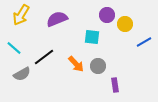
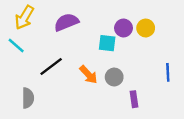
purple circle: (107, 15) -> (124, 28), moved
blue line: (144, 42) -> (168, 72), moved, turned -63
cyan line: (14, 48) -> (16, 45), moved
gray semicircle: (22, 74) -> (28, 98), moved, turned -60

